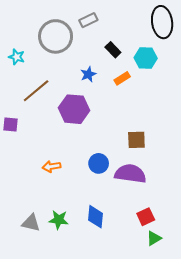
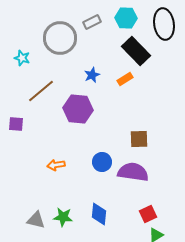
black rectangle: (113, 50) -> (136, 51), moved, size x1.8
cyan hexagon: (146, 58) -> (126, 18), moved

